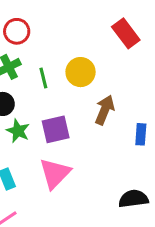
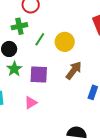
green line: (43, 78) -> (40, 39), turned 32
pink triangle: (55, 173) -> (31, 103), size x0.6

